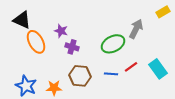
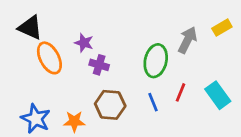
yellow rectangle: (163, 12) -> (222, 28), moved
green ellipse: (113, 44) -> (156, 61), turned -50
red line: (131, 67) -> (181, 92), turned -32
blue line: (111, 74) -> (153, 102), turned 64

